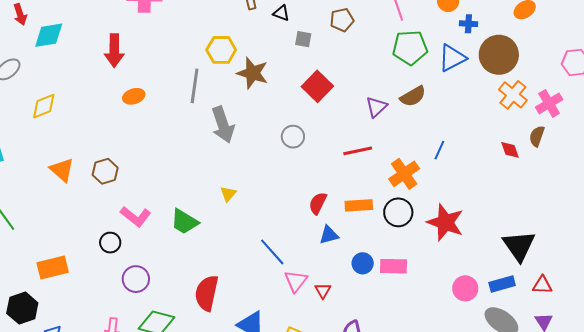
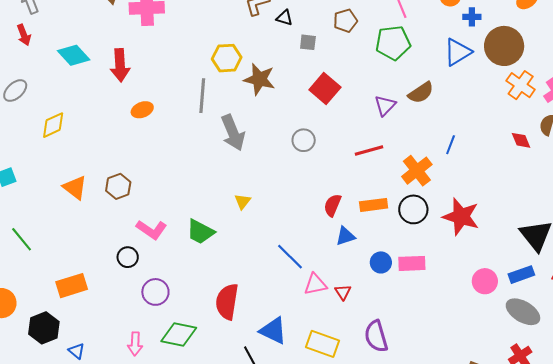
cyan diamond: (49, 35) -> (74, 55), moved, turned 60
green pentagon: (410, 48) -> (393, 43), moved
pink triangle: (296, 281) -> (315, 284), turned 45

